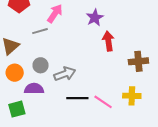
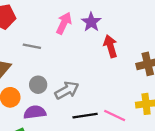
pink arrow: (55, 13) -> (64, 23), moved
gray line: (40, 31) -> (32, 46), turned 35

